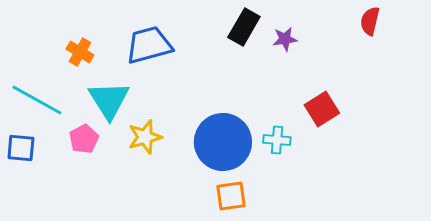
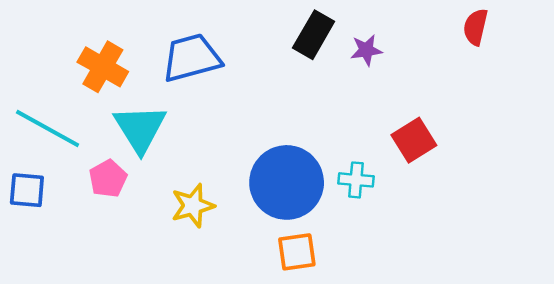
orange cross: (80, 52) -> (103, 67), size x1.4
yellow star: (145, 137) -> (193, 206), moved

